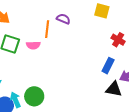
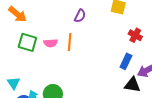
purple semicircle: (63, 19) -> (80, 16), turned 96
orange line: (47, 29) -> (70, 42), moved

